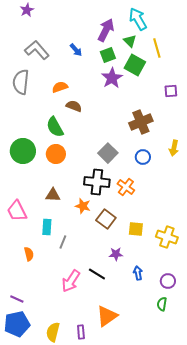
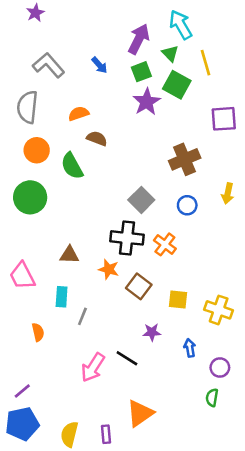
purple square: (171, 91) -> (224, 119), size x1.5
orange circle: (56, 154) -> (37, 150), moved
blue arrow: (138, 273) -> (190, 348), moved
purple line: (17, 299) -> (22, 391), turned -64

